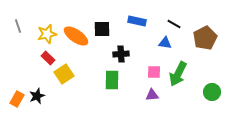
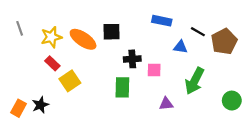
blue rectangle: (137, 21) -> (162, 21), moved
black line: (174, 24) -> (198, 32), moved
pink square: (154, 72) -> (154, 70), moved

